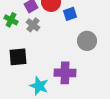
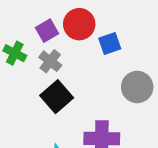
black square: (18, 57) -> (57, 97), moved, turned -36

